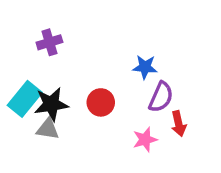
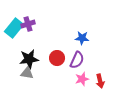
purple semicircle: (161, 97) -> (77, 60), moved
cyan rectangle: (25, 99) -> (14, 28), moved
red arrow: (179, 124) -> (100, 81), moved

